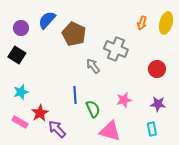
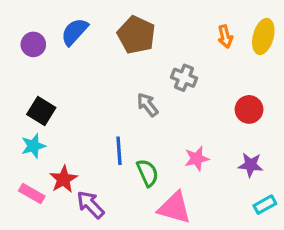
orange arrow: (142, 23) -> (225, 36), turned -32
brown pentagon: (74, 34) -> (136, 35), moved
gray cross: (116, 49) -> (184, 78), size x0.7
black square: (17, 55) -> (41, 111), moved
cyan rectangle: (152, 129) -> (265, 205), moved, turned 72

